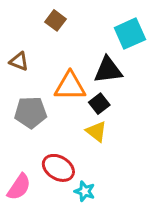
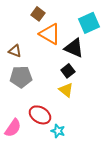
brown triangle: (19, 61) -> (15, 51), moved
black triangle: (108, 70) -> (74, 48), turned 30
orange triangle: (70, 86) -> (50, 34), moved, turned 30

